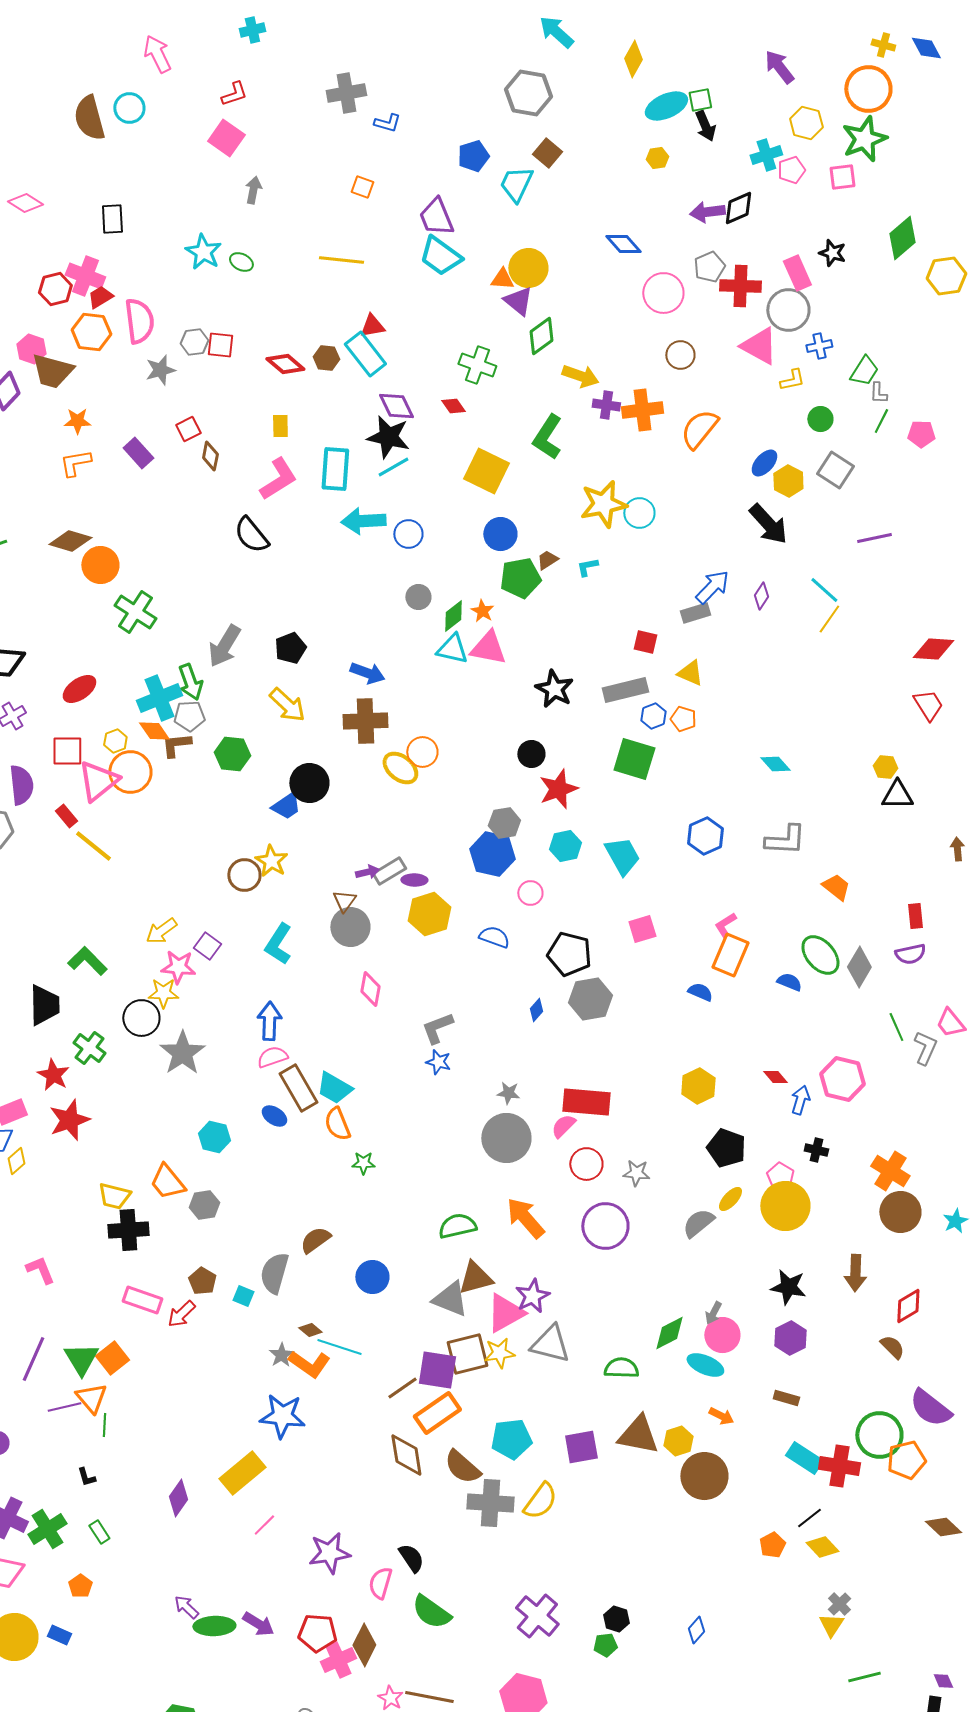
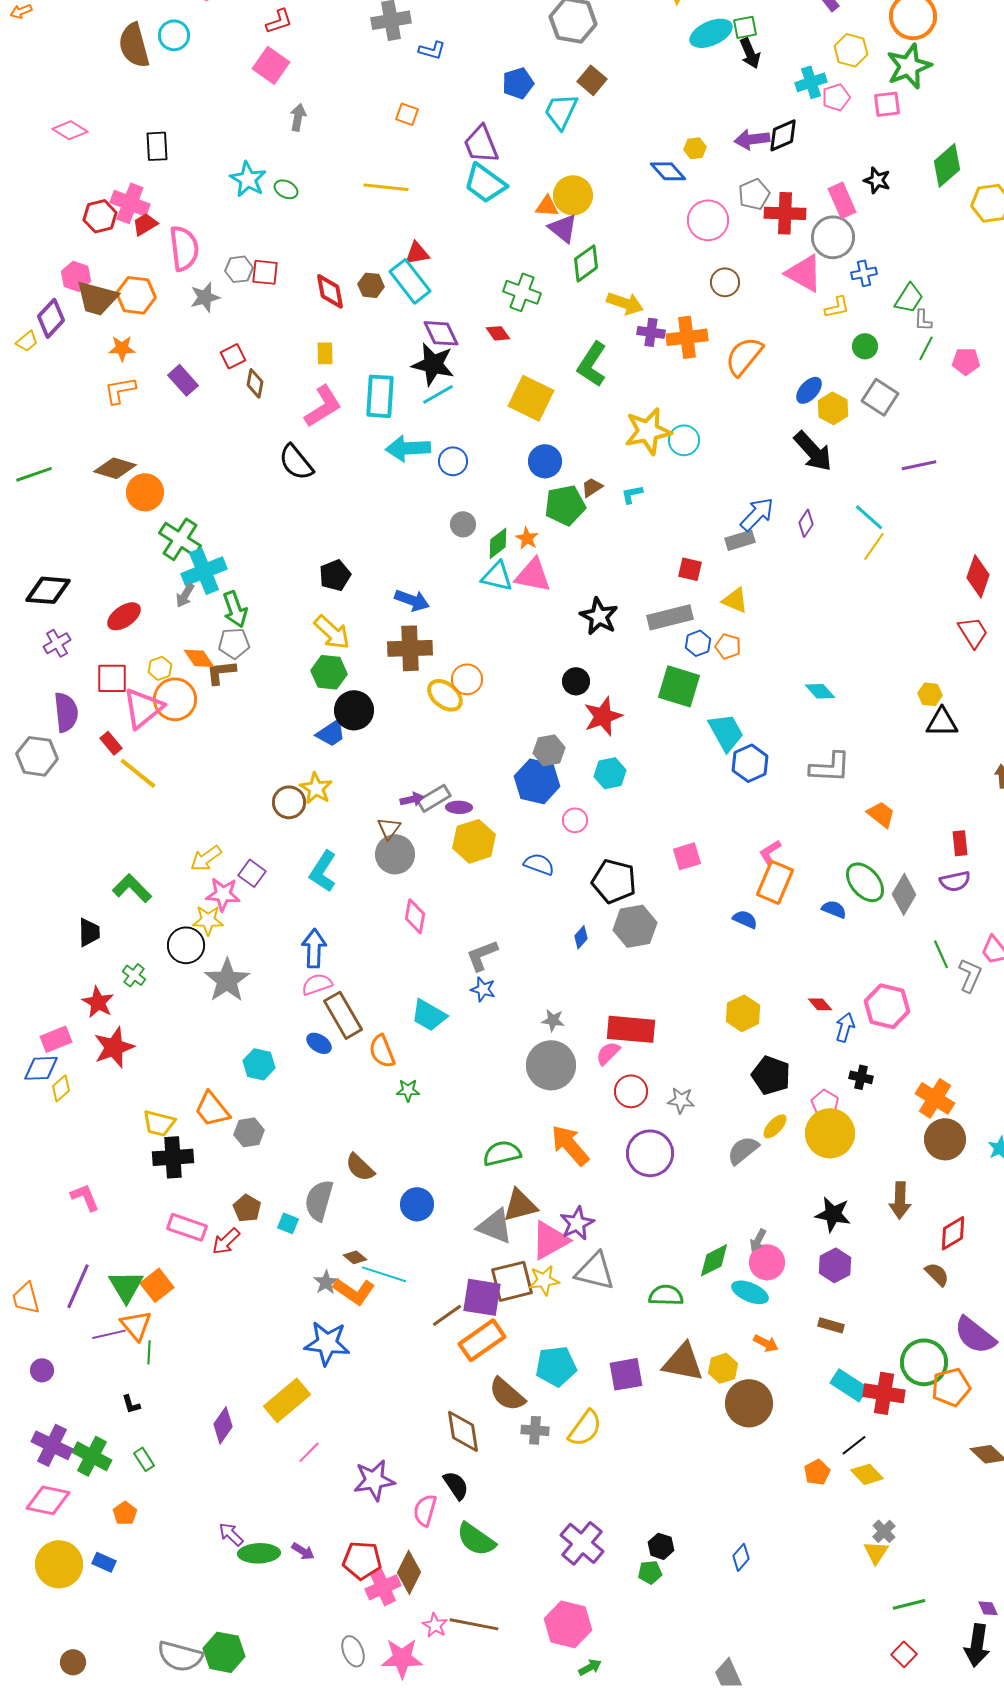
yellow hexagon: (657, 158) -> (695, 148), moved
orange hexagon: (91, 332) -> (136, 295), moved
red diamond: (285, 364) -> (330, 291), turned 39
gray arrow: (224, 646) -> (185, 595), moved, size x0.6
red diamond: (933, 649) -> (978, 576), turned -75
cyan cross: (159, 698) -> (204, 571), moved
green hexagon: (232, 754) -> (329, 672), moved
cyan trapezoid: (622, 856) -> (726, 732), moved
black trapezoid: (44, 1005) -> (89, 932), size x0.7
green cross: (89, 1048) -> (134, 975), size x0.7
cyan trapezoid: (334, 1088) -> (429, 1015), moved
brown semicircle: (315, 1240) -> (360, 1167), turned -100
brown diamond: (406, 1455) -> (463, 1431), moved
gray cross: (490, 1503) -> (535, 1430), size x0.6
green cross: (47, 1529) -> (92, 1456), turned -30
purple arrow: (258, 1624) -> (303, 1551), size x0.7

